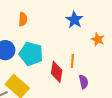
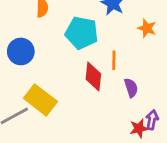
cyan pentagon: (31, 54) -> (82, 33), moved

